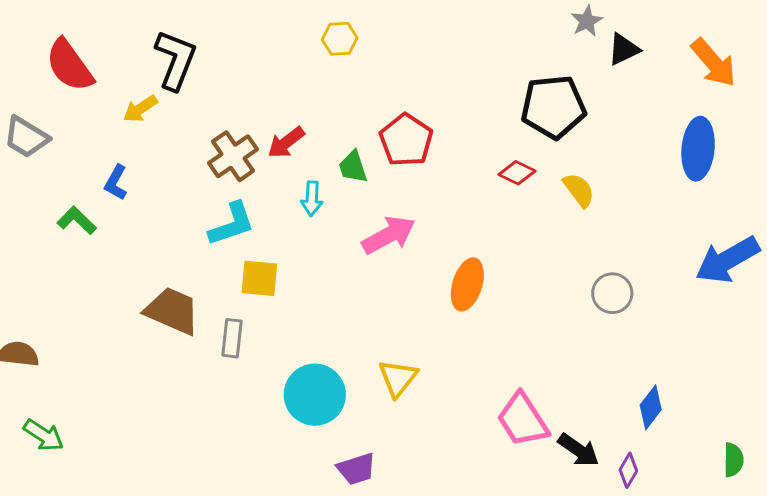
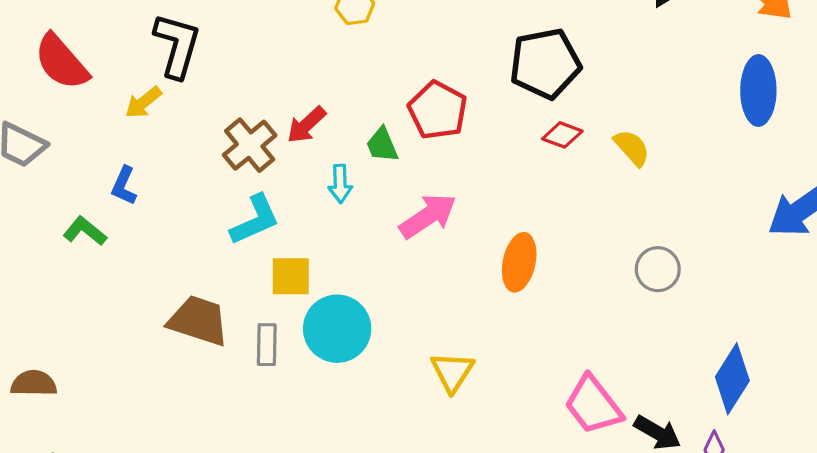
black pentagon: (553, 107) -> (545, 64), moved
gray circle: (612, 293) -> (658, 269), moved
cyan circle: (315, 395) -> (337, 329), moved
blue diamond: (651, 407) -> (732, 379), size x1.4

